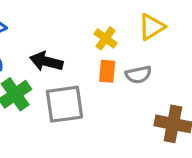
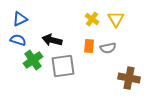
yellow triangle: (152, 27) -> (116, 19), turned -30
yellow cross: (106, 38) -> (92, 19), moved

